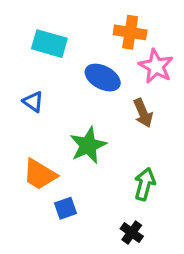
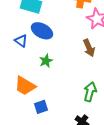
blue ellipse: (103, 78) -> (42, 31), moved
green star: (88, 145) -> (46, 61), moved, size x0.6

